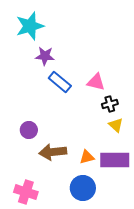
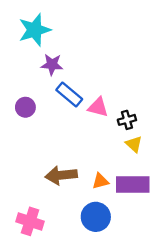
pink triangle: (96, 82) -> (98, 107), moved
purple circle: (29, 130) -> (25, 107), moved

